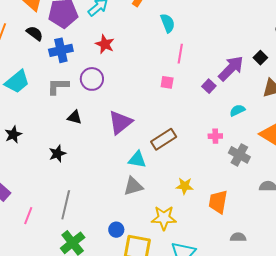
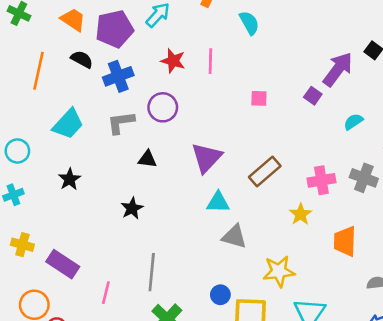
pink line: (180, 54) -> (210, 61), moved
black star: (13, 135) -> (70, 179), moved
pink cross: (215, 136) -> (321, 180), moved, size x1.5
cyan triangle: (137, 160) -> (218, 202), moved
gray triangle: (133, 186) -> (234, 237), turned 40
yellow star: (185, 186) -> (301, 214), moved, turned -30

